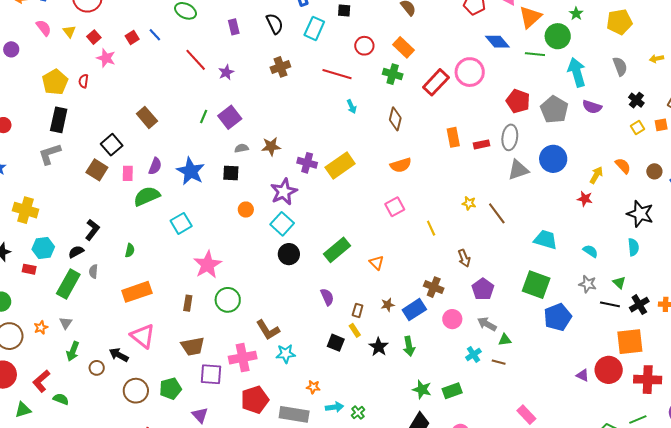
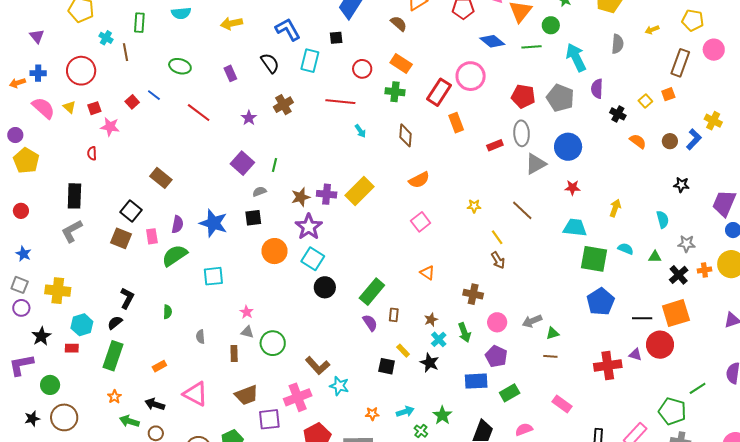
pink semicircle: (44, 28) -> (43, 108), size x1.4
green circle: (558, 36) -> (551, 25), size x0.7
red square: (94, 37) -> (94, 108), turned 32
gray semicircle: (620, 66) -> (617, 44), turned 36
purple star: (226, 72) -> (249, 118), moved
yellow pentagon: (55, 82) -> (26, 161), moved
black cross: (636, 100) -> (618, 114), moved
purple semicircle: (592, 107) -> (597, 89), turned 84
green line: (204, 117) -> (274, 165), moved
orange rectangle: (453, 137) -> (456, 123), moved
brown star: (271, 146) -> (301, 197), moved
yellow arrow: (596, 175) -> (615, 208), moved
red star: (585, 199) -> (572, 188), moved
yellow star: (469, 203) -> (474, 206), moved
orange circle: (246, 210) -> (274, 251), size x1.6
black star: (640, 214) -> (681, 185), moved, size x0.6
cyan square: (181, 223) -> (213, 276), turned 35
yellow line: (431, 228) -> (497, 237), moved
green rectangle: (337, 250) -> (372, 292), moved
cyan semicircle: (590, 251) -> (626, 249), moved
orange triangle: (377, 263) -> (427, 273), moved
pink star: (208, 265) -> (247, 312), size x0.5
gray semicircle: (93, 271) -> (200, 337), moved
green triangle: (619, 283) -> (655, 257), turned -32
gray star: (588, 284) -> (686, 244), moved
green square: (536, 285) -> (594, 259), moved
purple pentagon: (483, 289) -> (496, 356), moved
orange rectangle: (137, 292) -> (159, 366), moved, size x0.5
black line: (610, 304) -> (642, 318), moved
brown rectangle: (358, 310) -> (394, 315), moved
blue rectangle: (414, 310) -> (476, 381), moved, turned 40
gray triangle: (66, 323) -> (247, 332), moved, turned -40
gray arrow: (487, 324) -> (532, 321), turned -42
orange star: (41, 327) -> (114, 397), moved
green arrow: (409, 346) -> (464, 332), moved
green arrow: (73, 351) -> (129, 421), turned 96
cyan star: (286, 354) -> (339, 386), turned 30
cyan cross: (473, 354) -> (439, 339), moved
black arrow: (119, 355) -> (155, 404), moved
red cross: (648, 380) -> (608, 365), moved
green star: (422, 389) -> (442, 415), moved, turned 30
cyan arrow: (335, 407) -> (405, 412), moved
pink rectangle: (526, 415) -> (562, 404), moved

